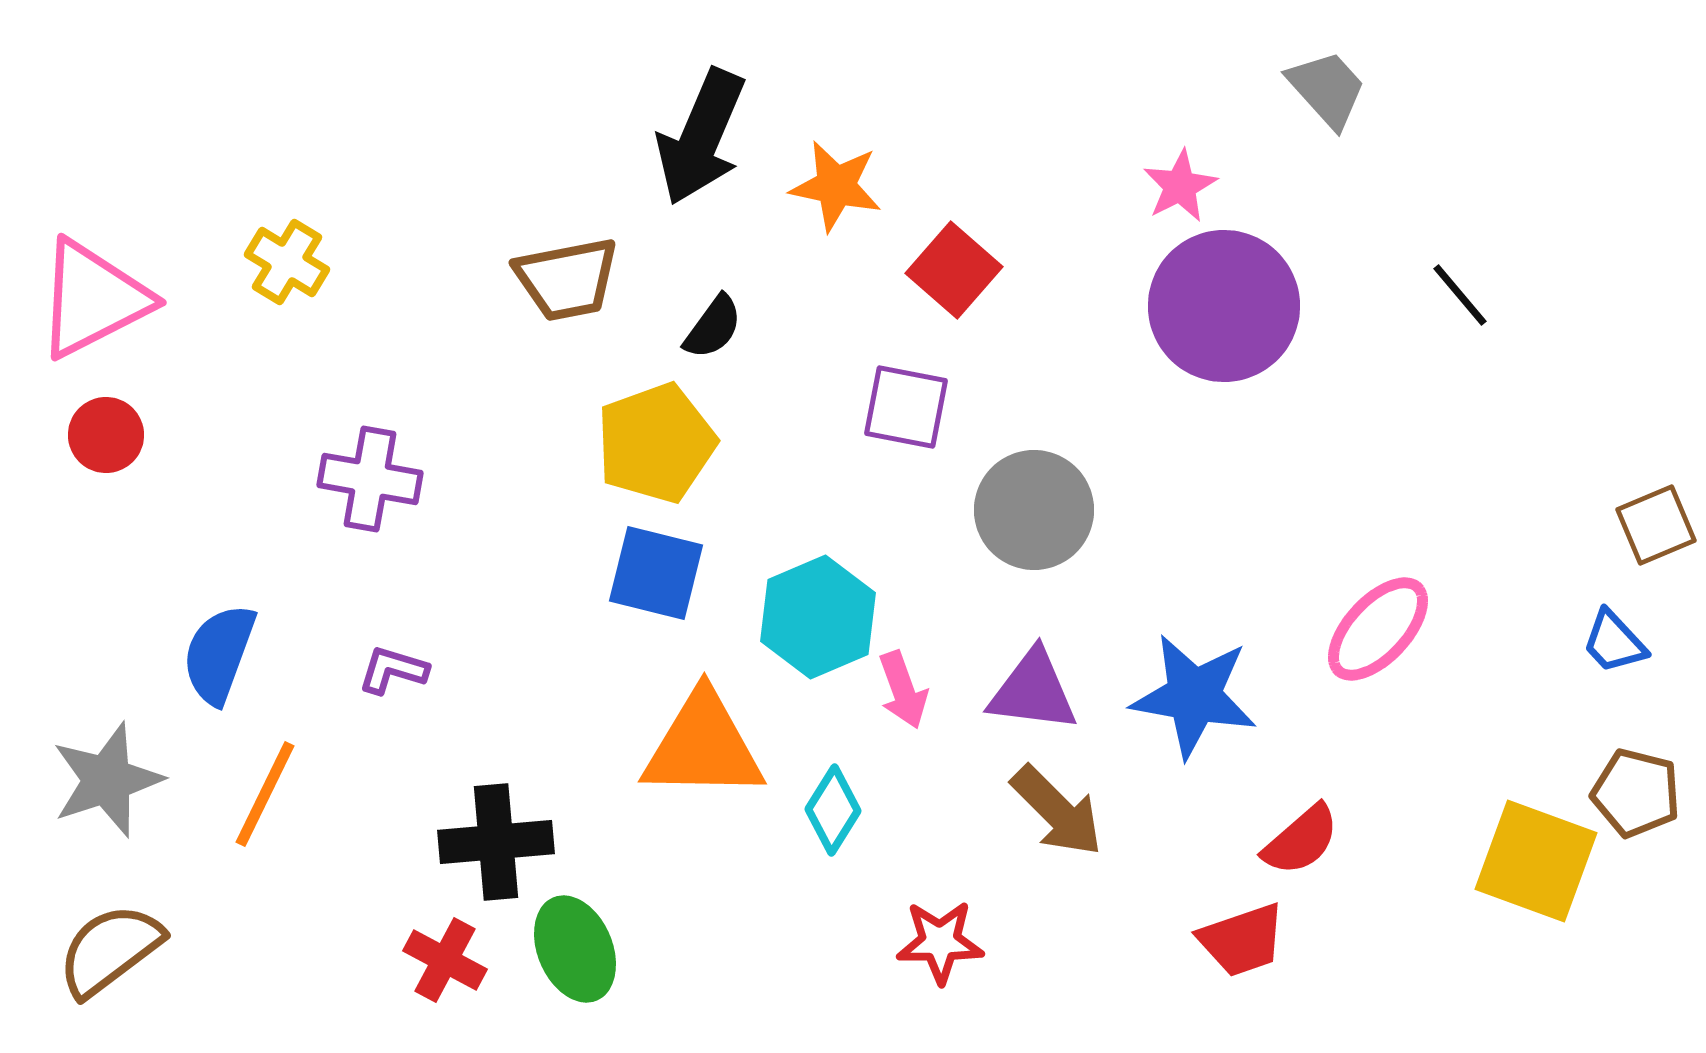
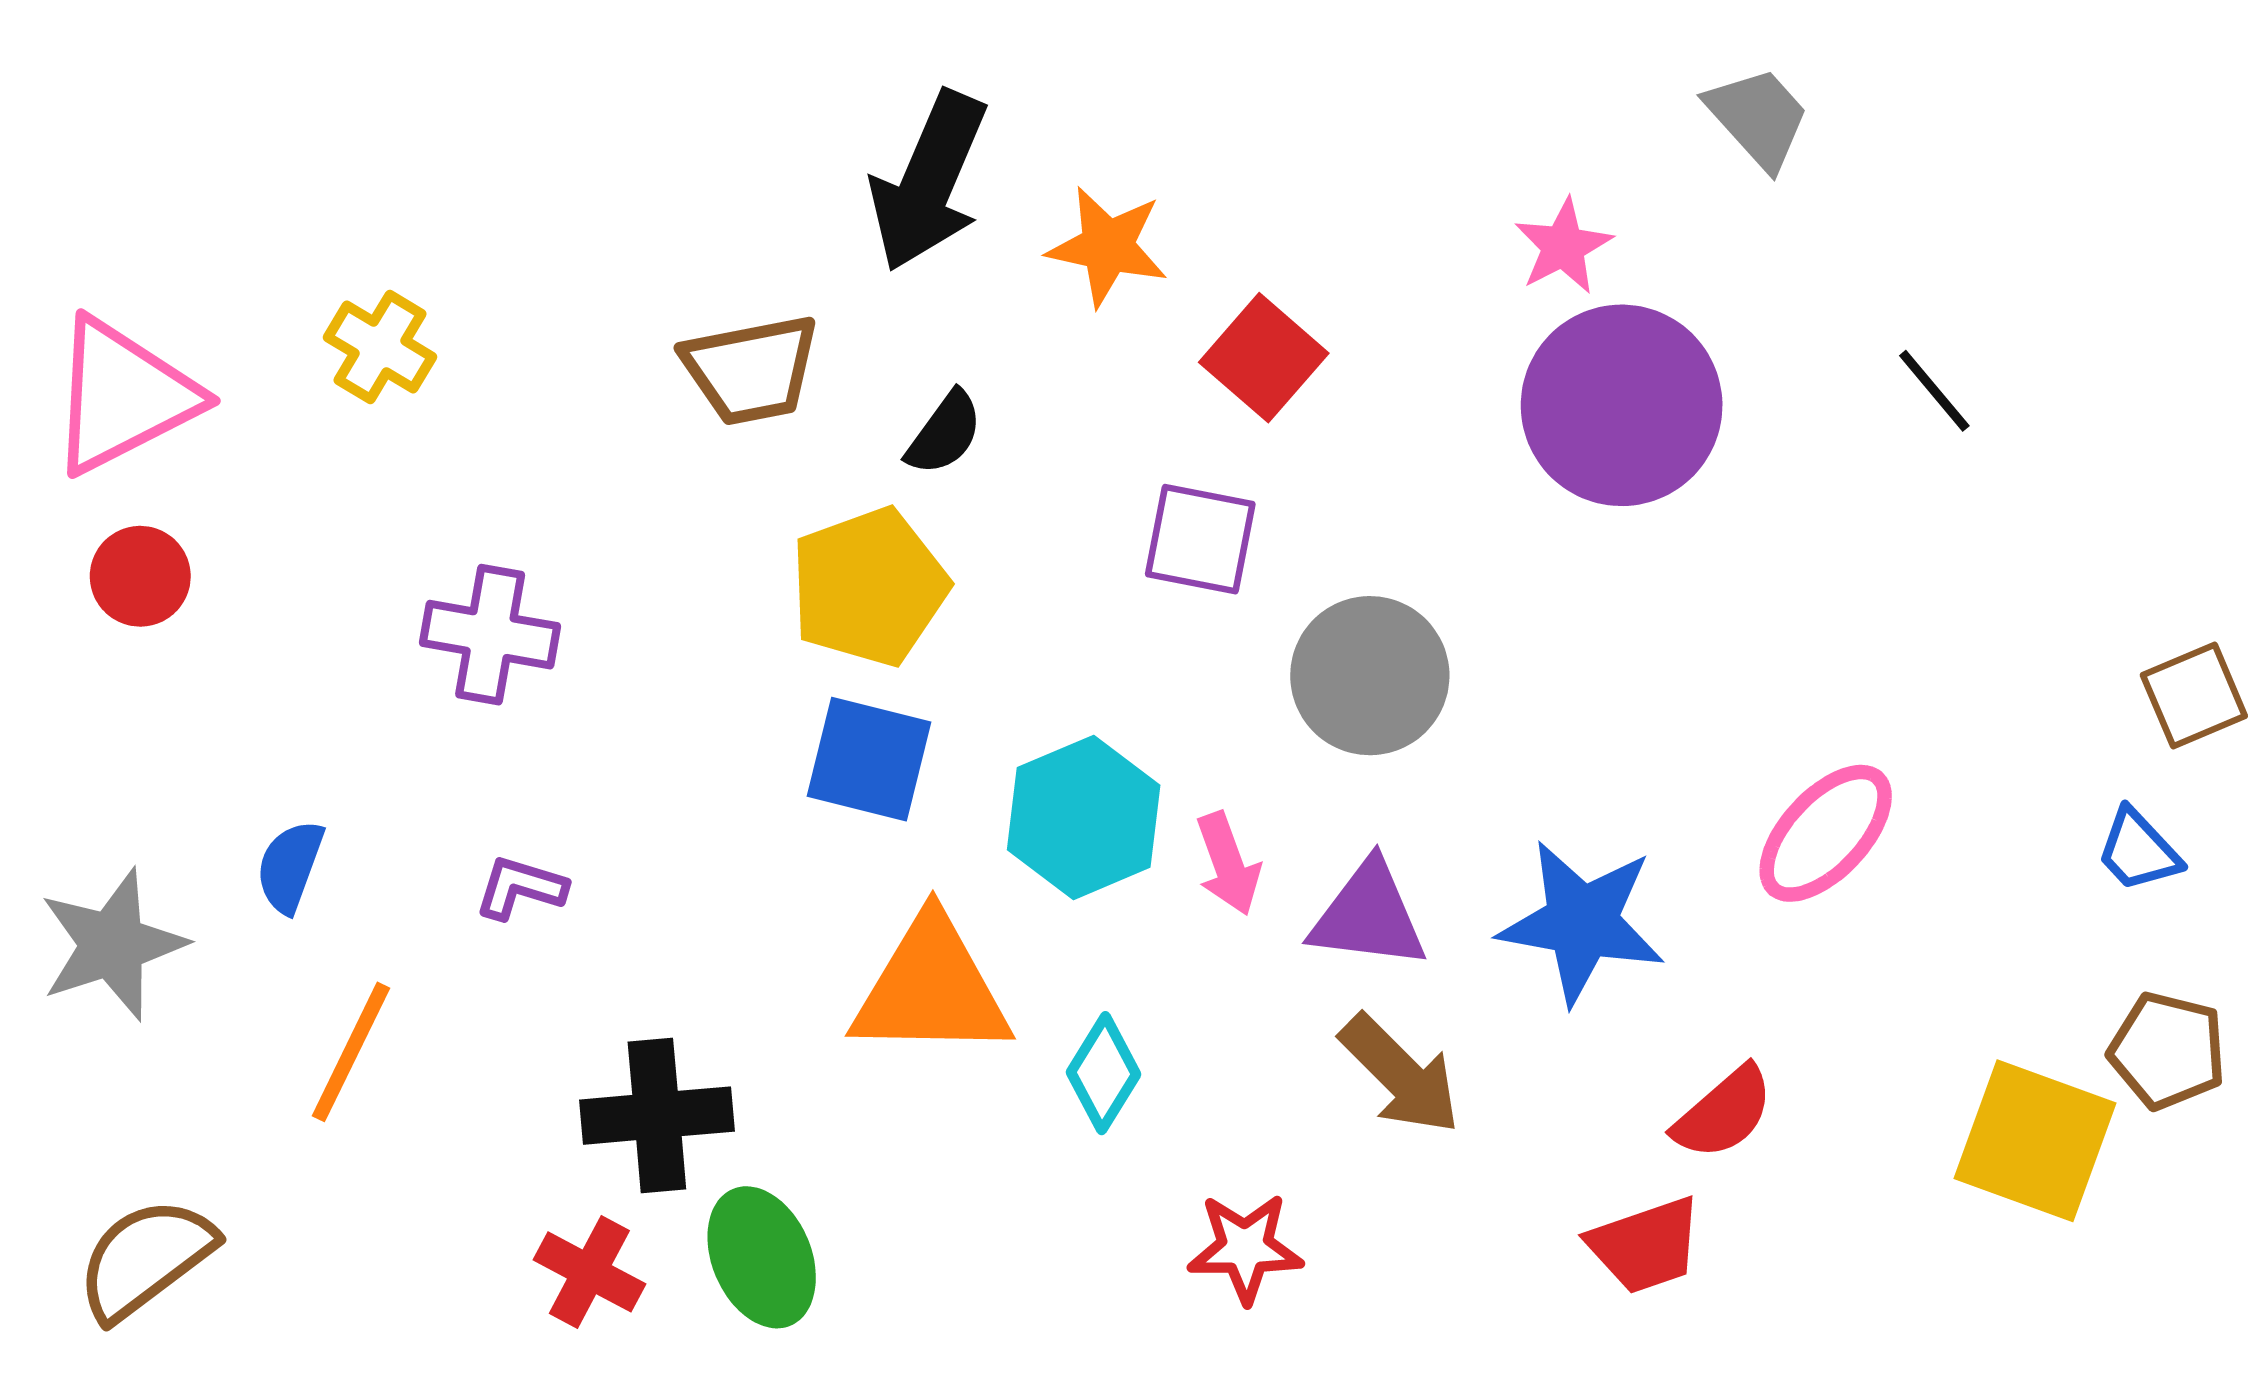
blue semicircle: (219, 654) -> (290, 866), size x0.7
pink arrow: (903, 690) -> (1228, 864), moved
gray star: (107, 780) -> (112, 945), moved

